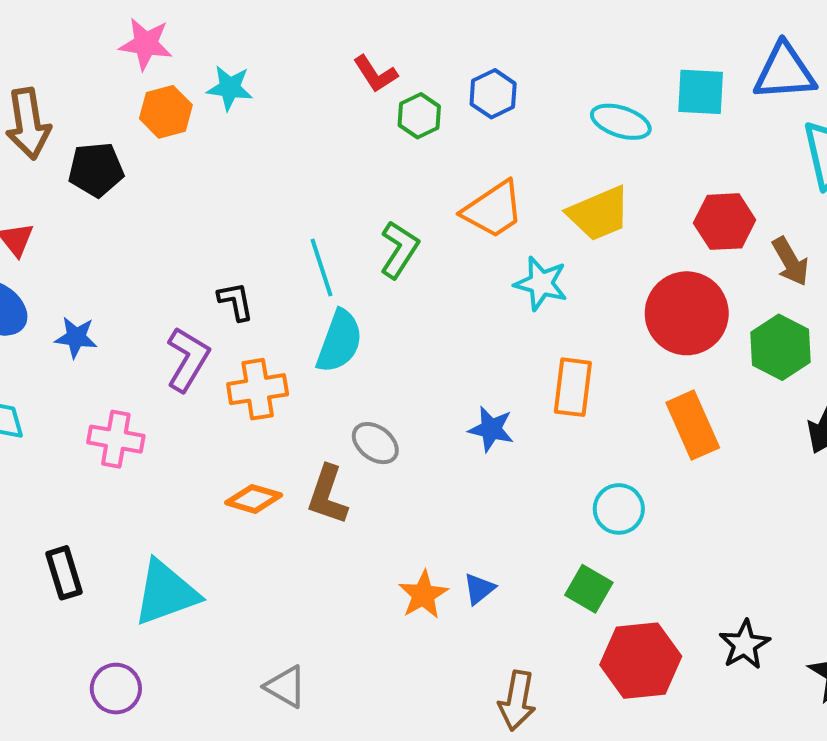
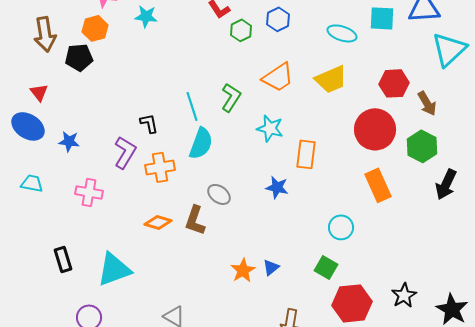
orange hexagon: (166, 112) -> (95, 28), moved
cyan star: (541, 283) -> (270, 128), moved
orange rectangle: (573, 387) -> (306, 154), moved

